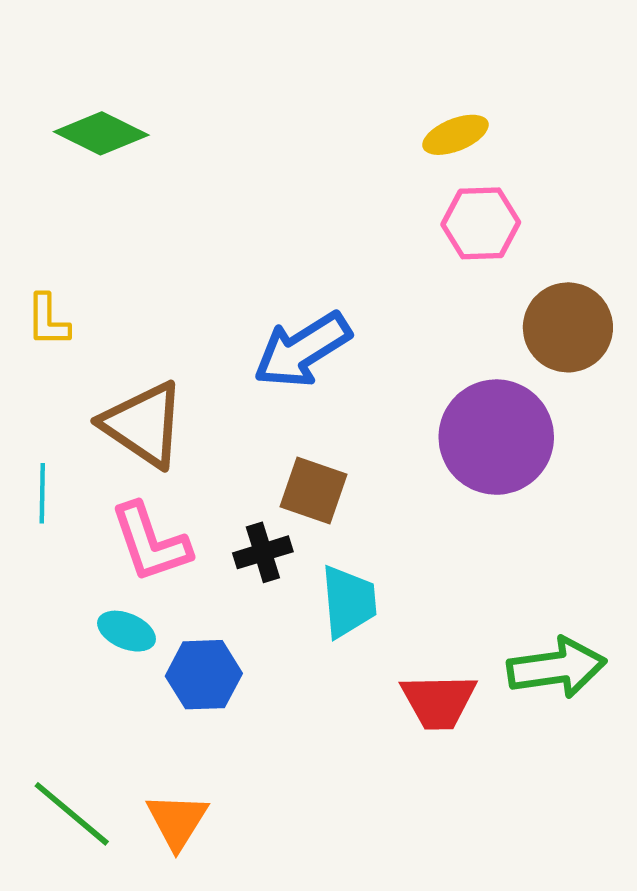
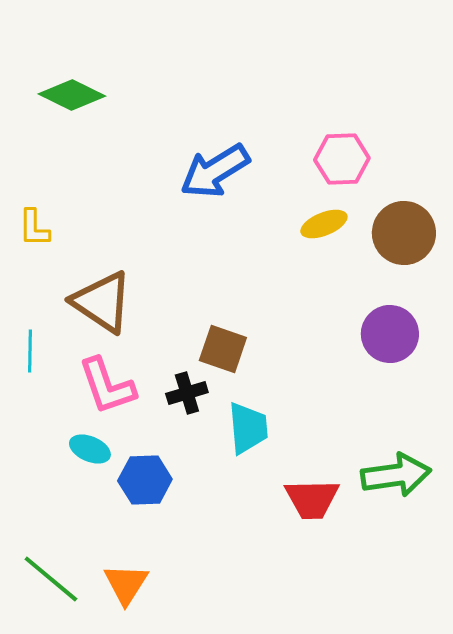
yellow ellipse: (455, 135) -> (324, 224), moved
blue arrow: (302, 350) -> (215, 171), moved
purple circle: (496, 437) -> (390, 334), moved, size x0.7

